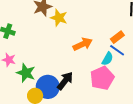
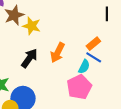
orange arrow: (83, 44) -> (58, 53), turned 144
black arrow: (65, 81) -> (29, 58), moved

